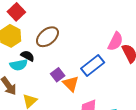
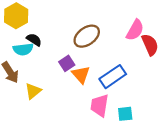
brown ellipse: (47, 37) -> (87, 36), moved
blue rectangle: (93, 66) -> (113, 77), moved

